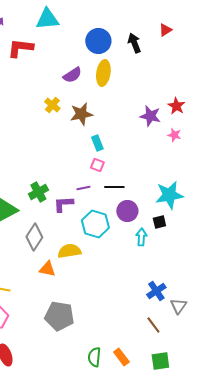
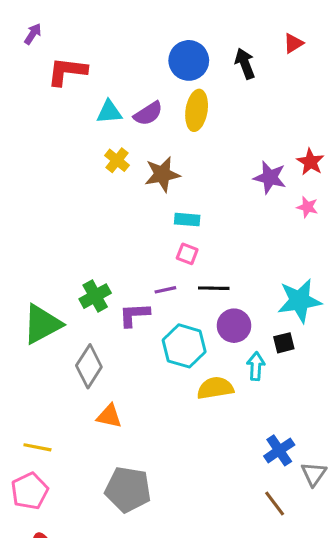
cyan triangle: (47, 19) -> (109, 112), moved, size x0.7
cyan rectangle: (97, 143) -> (187, 220), turned -63
yellow semicircle: (69, 251) -> (215, 388), moved

